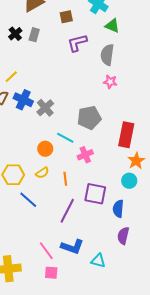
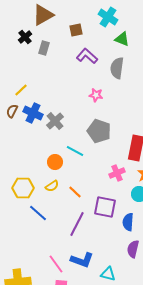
black cross: (15, 34) -> (25, 37), moved
purple L-shape: (77, 43) -> (87, 56), turned 55
pink star: (110, 82) -> (96, 95), moved
gray pentagon: (89, 118) -> (99, 131), turned 30
pink cross: (85, 155) -> (117, 173), moved
orange line: (65, 179) -> (75, 192), turned -40

